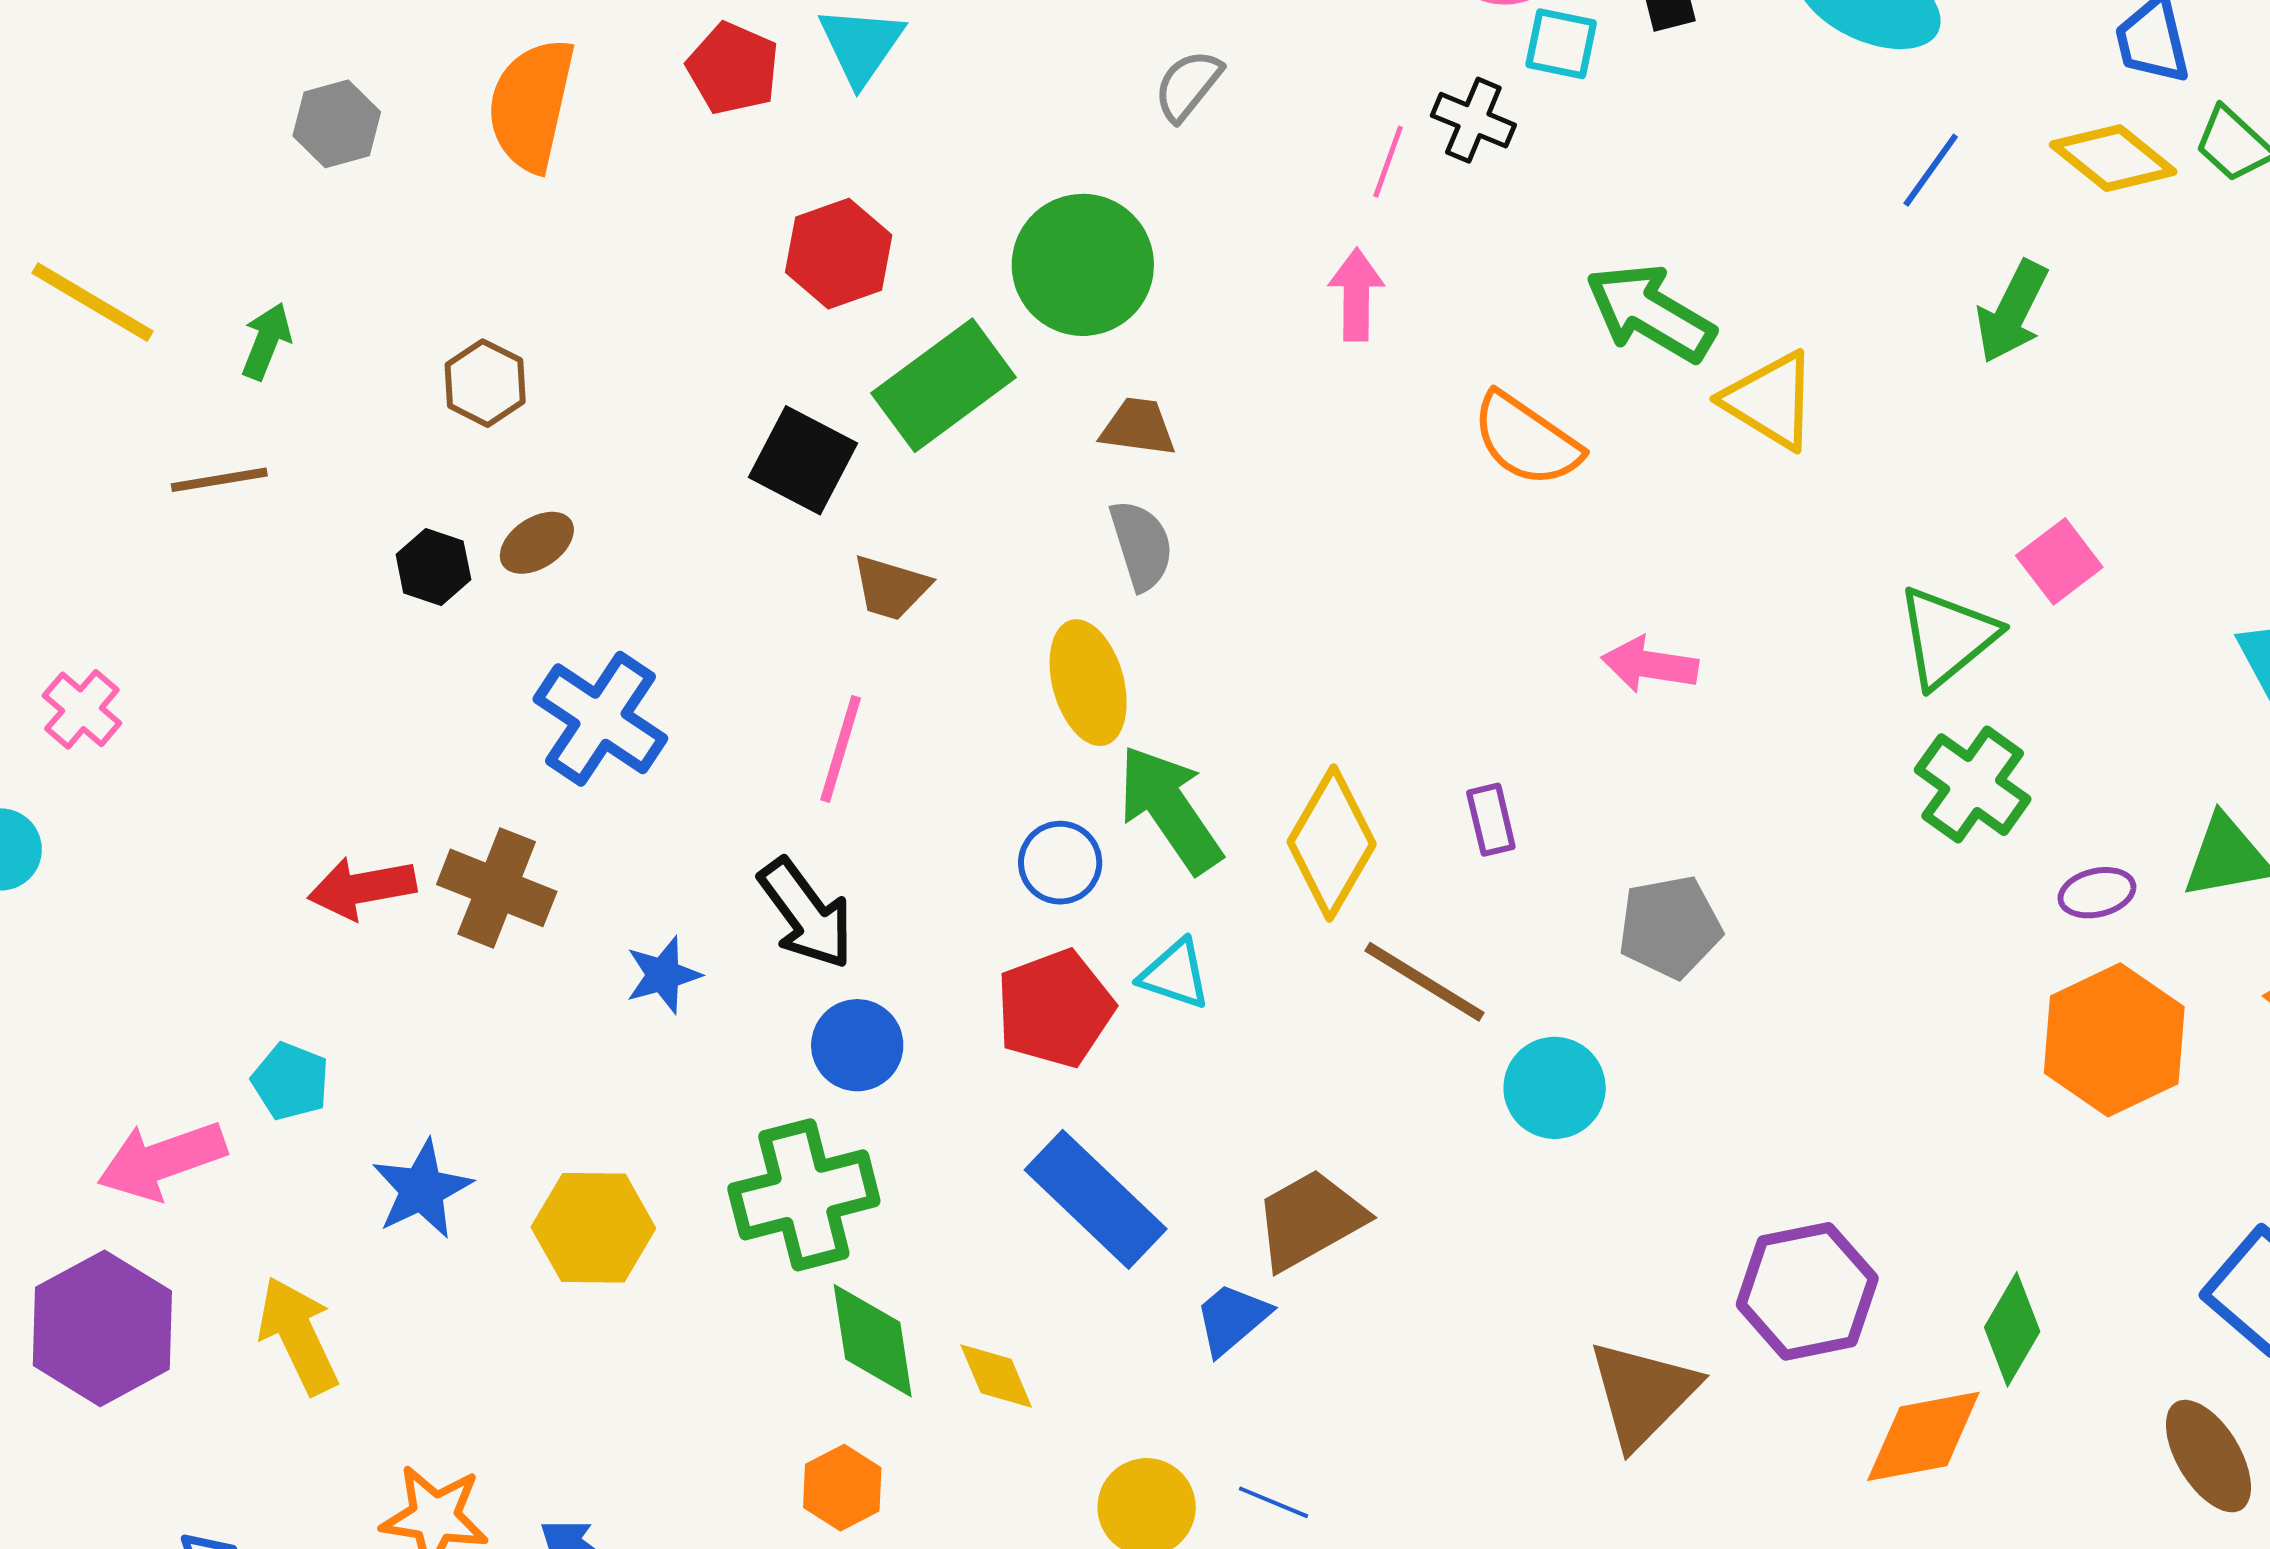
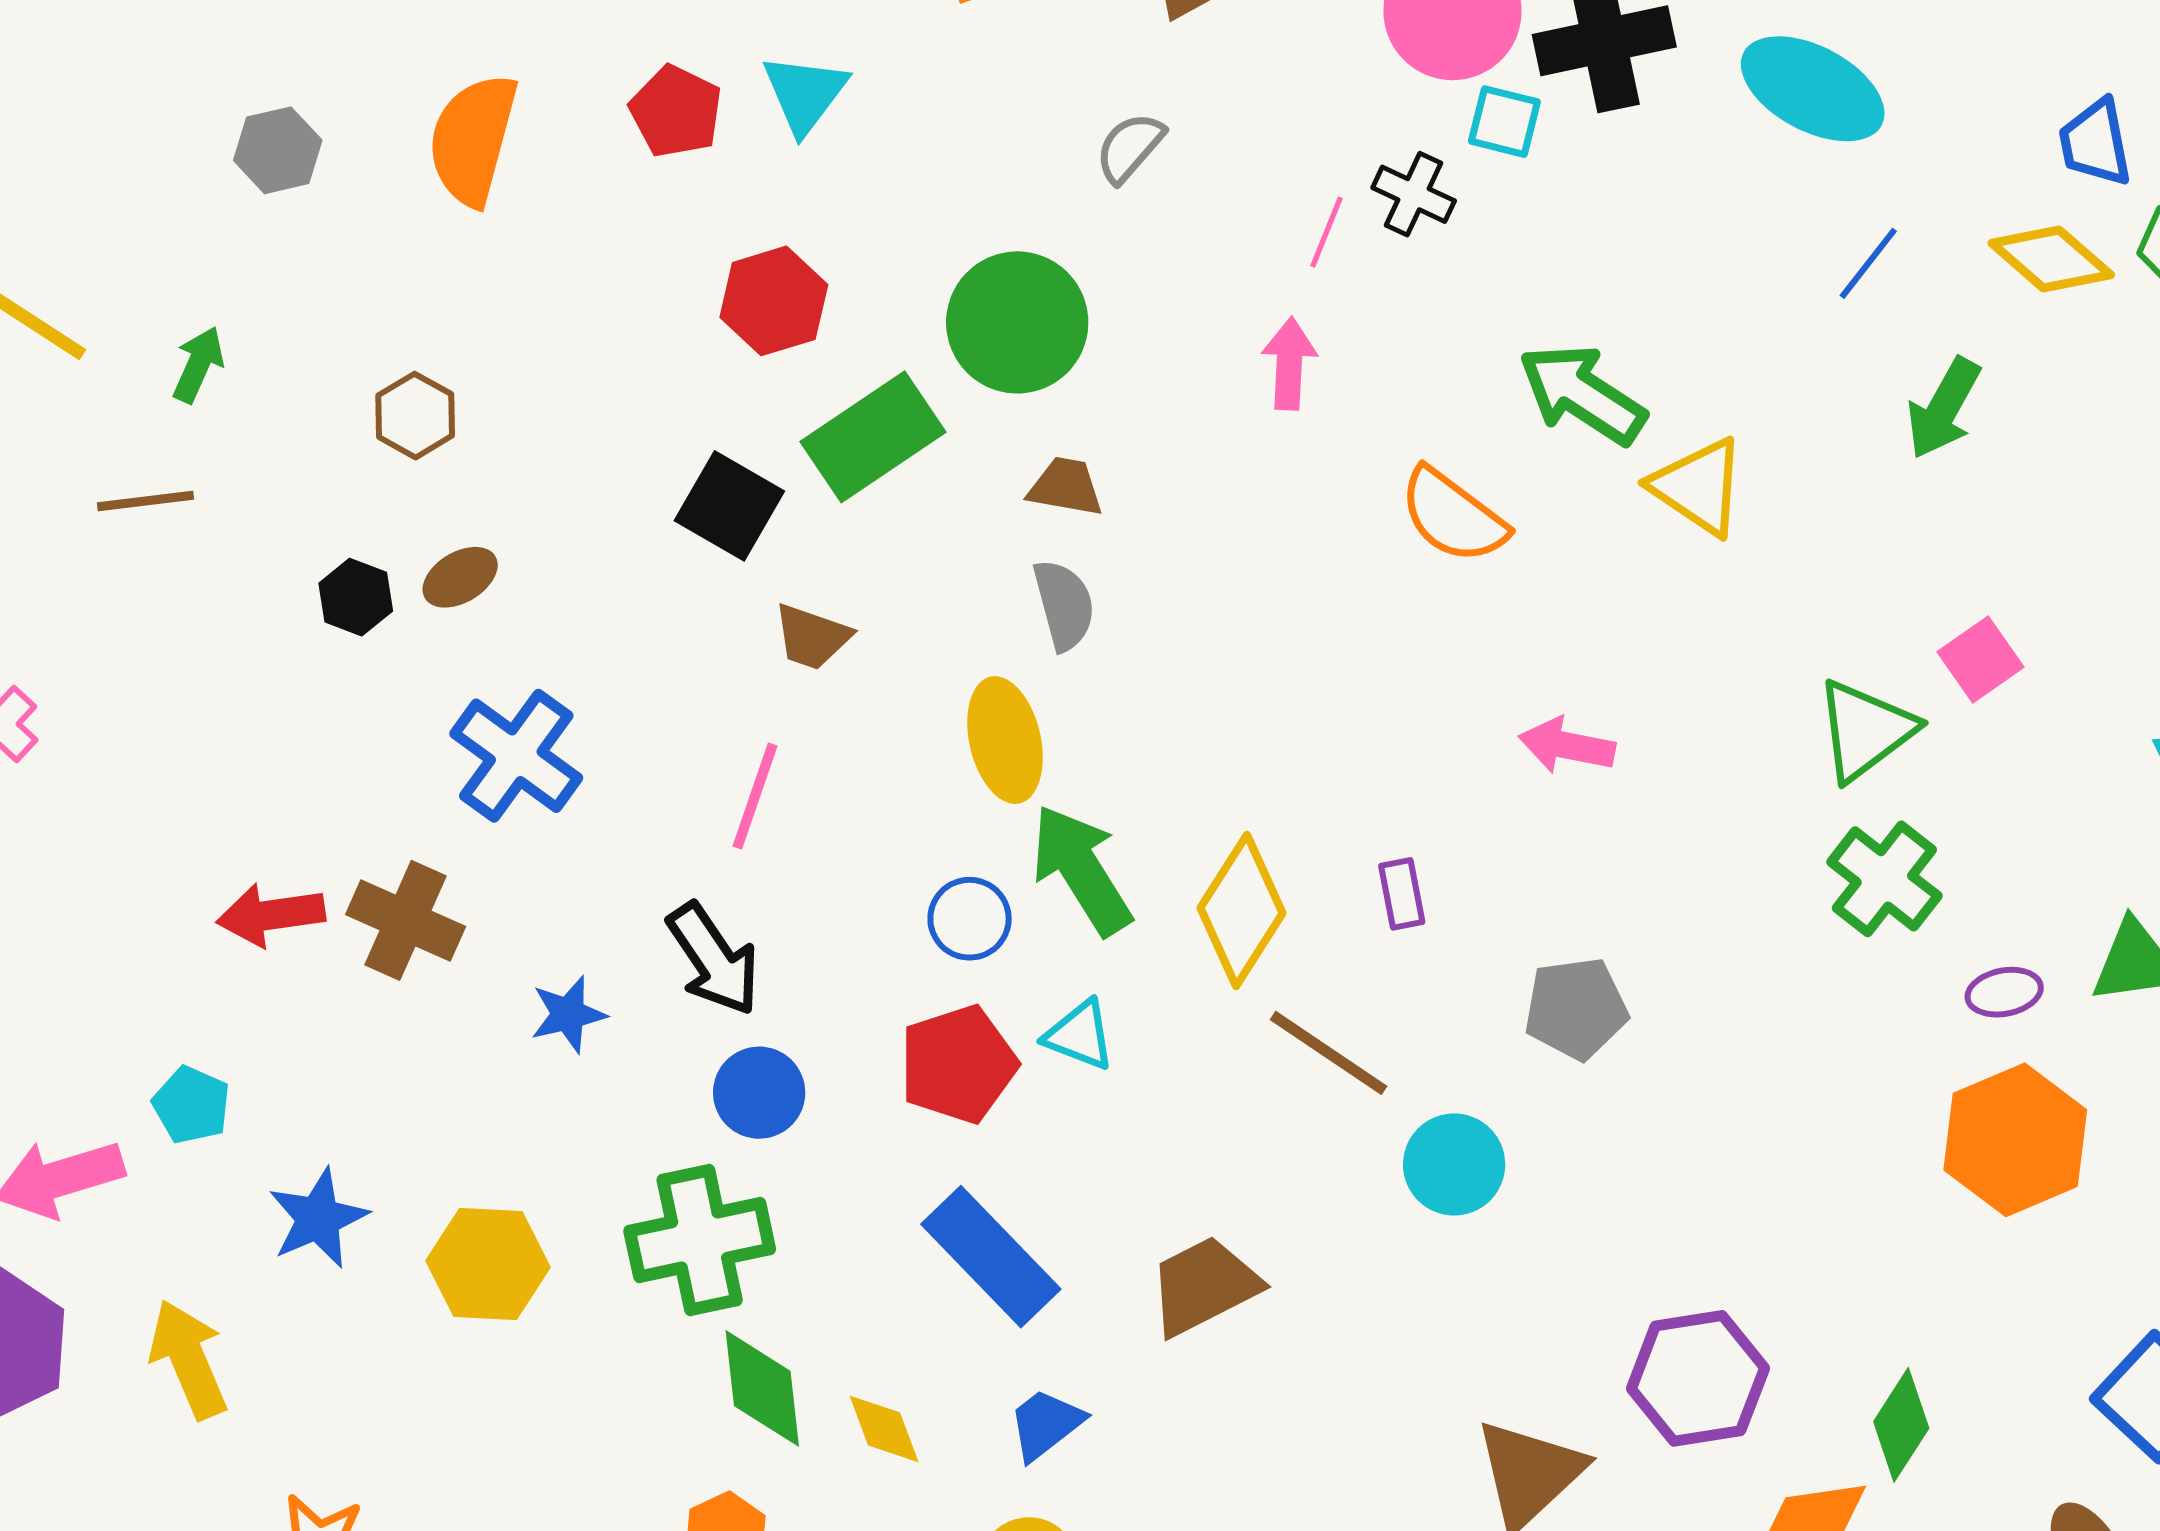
blue trapezoid: (1232, 1319) -> (1046, 1424), moved

